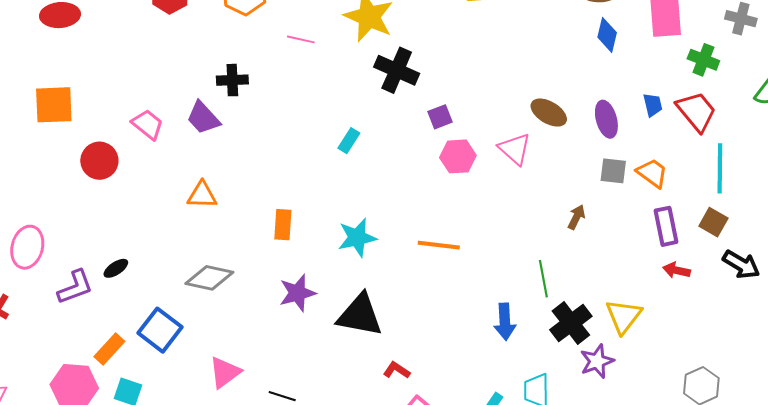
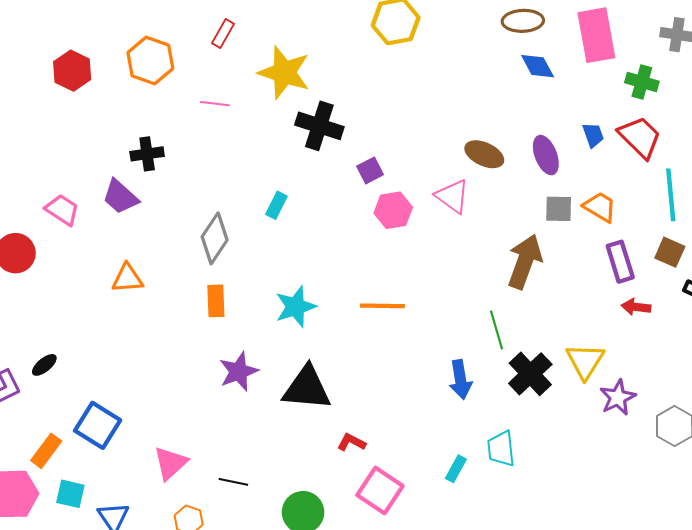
blue diamond: (607, 35) -> (538, 66), turned -36
brown arrow: (576, 217) -> (525, 262), size x2.0
gray diamond: (209, 278) -> (215, 238), moved, turned -63
purple star: (597, 361) -> (618, 397), moved

